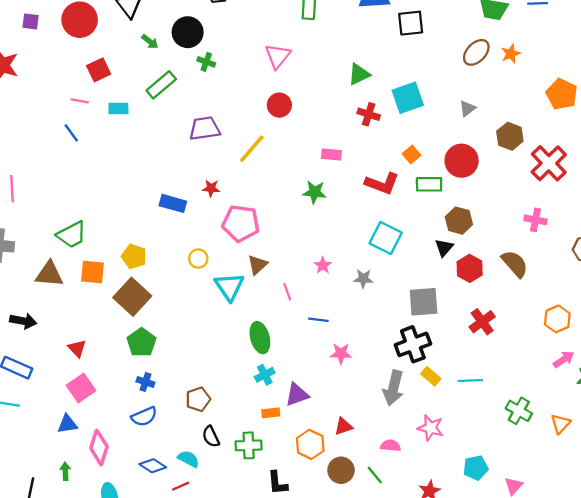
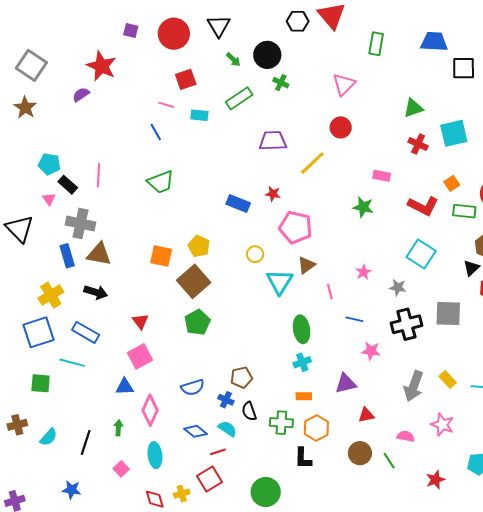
green trapezoid: (72, 235) -> (161, 182), moved
brown triangle: (49, 274) -> (99, 254), moved
black cross: (413, 344) -> (406, 324), moved
blue cross: (145, 382) -> (226, 400), moved
purple triangle: (297, 395) -> (346, 383), moved
orange hexagon: (310, 444) -> (316, 428), moved

